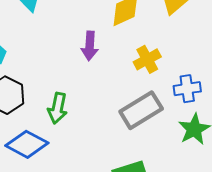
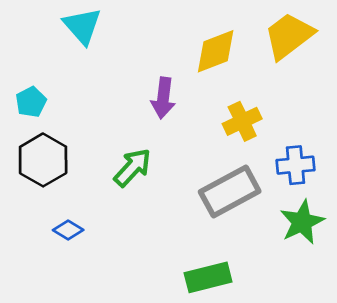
green arrow: (58, 108) -> (133, 168), moved, turned -152
blue diamond: (27, 144) -> (68, 230), size x0.5

